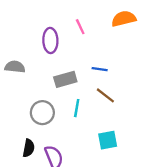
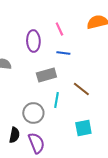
blue line: (100, 69) -> (63, 53), moved
gray circle: (42, 113) -> (33, 113), moved

